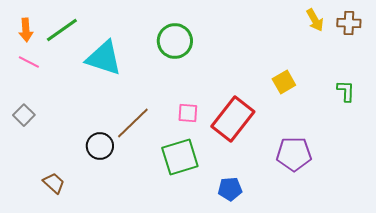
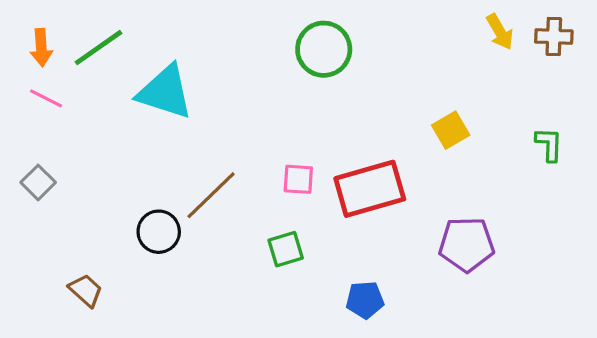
green circle: (175, 41) -> (324, 49), moved
red rectangle: (233, 119) -> (370, 189), turned 36
green square: (180, 157) -> (286, 249), size x0.6

